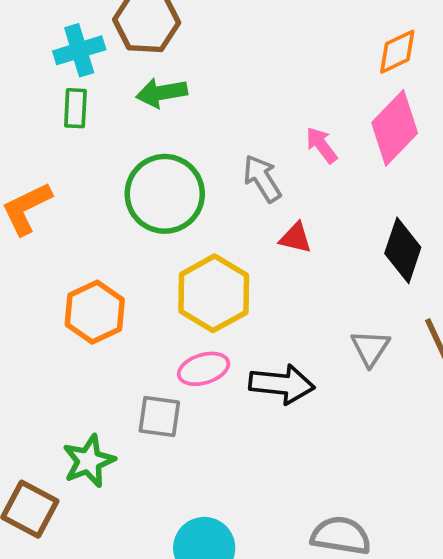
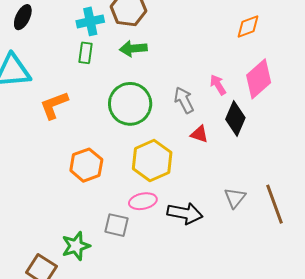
orange diamond: (397, 52) -> (248, 26), moved
black diamond: (403, 250) -> (235, 119), moved

